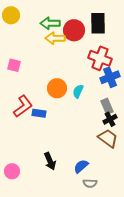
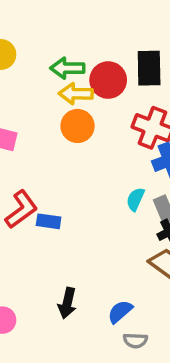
orange circle: (57, 88) -> (78, 126), moved
cyan semicircle: (78, 91) -> (135, 199), moved
black arrow: (50, 161) -> (67, 303), turned 36

